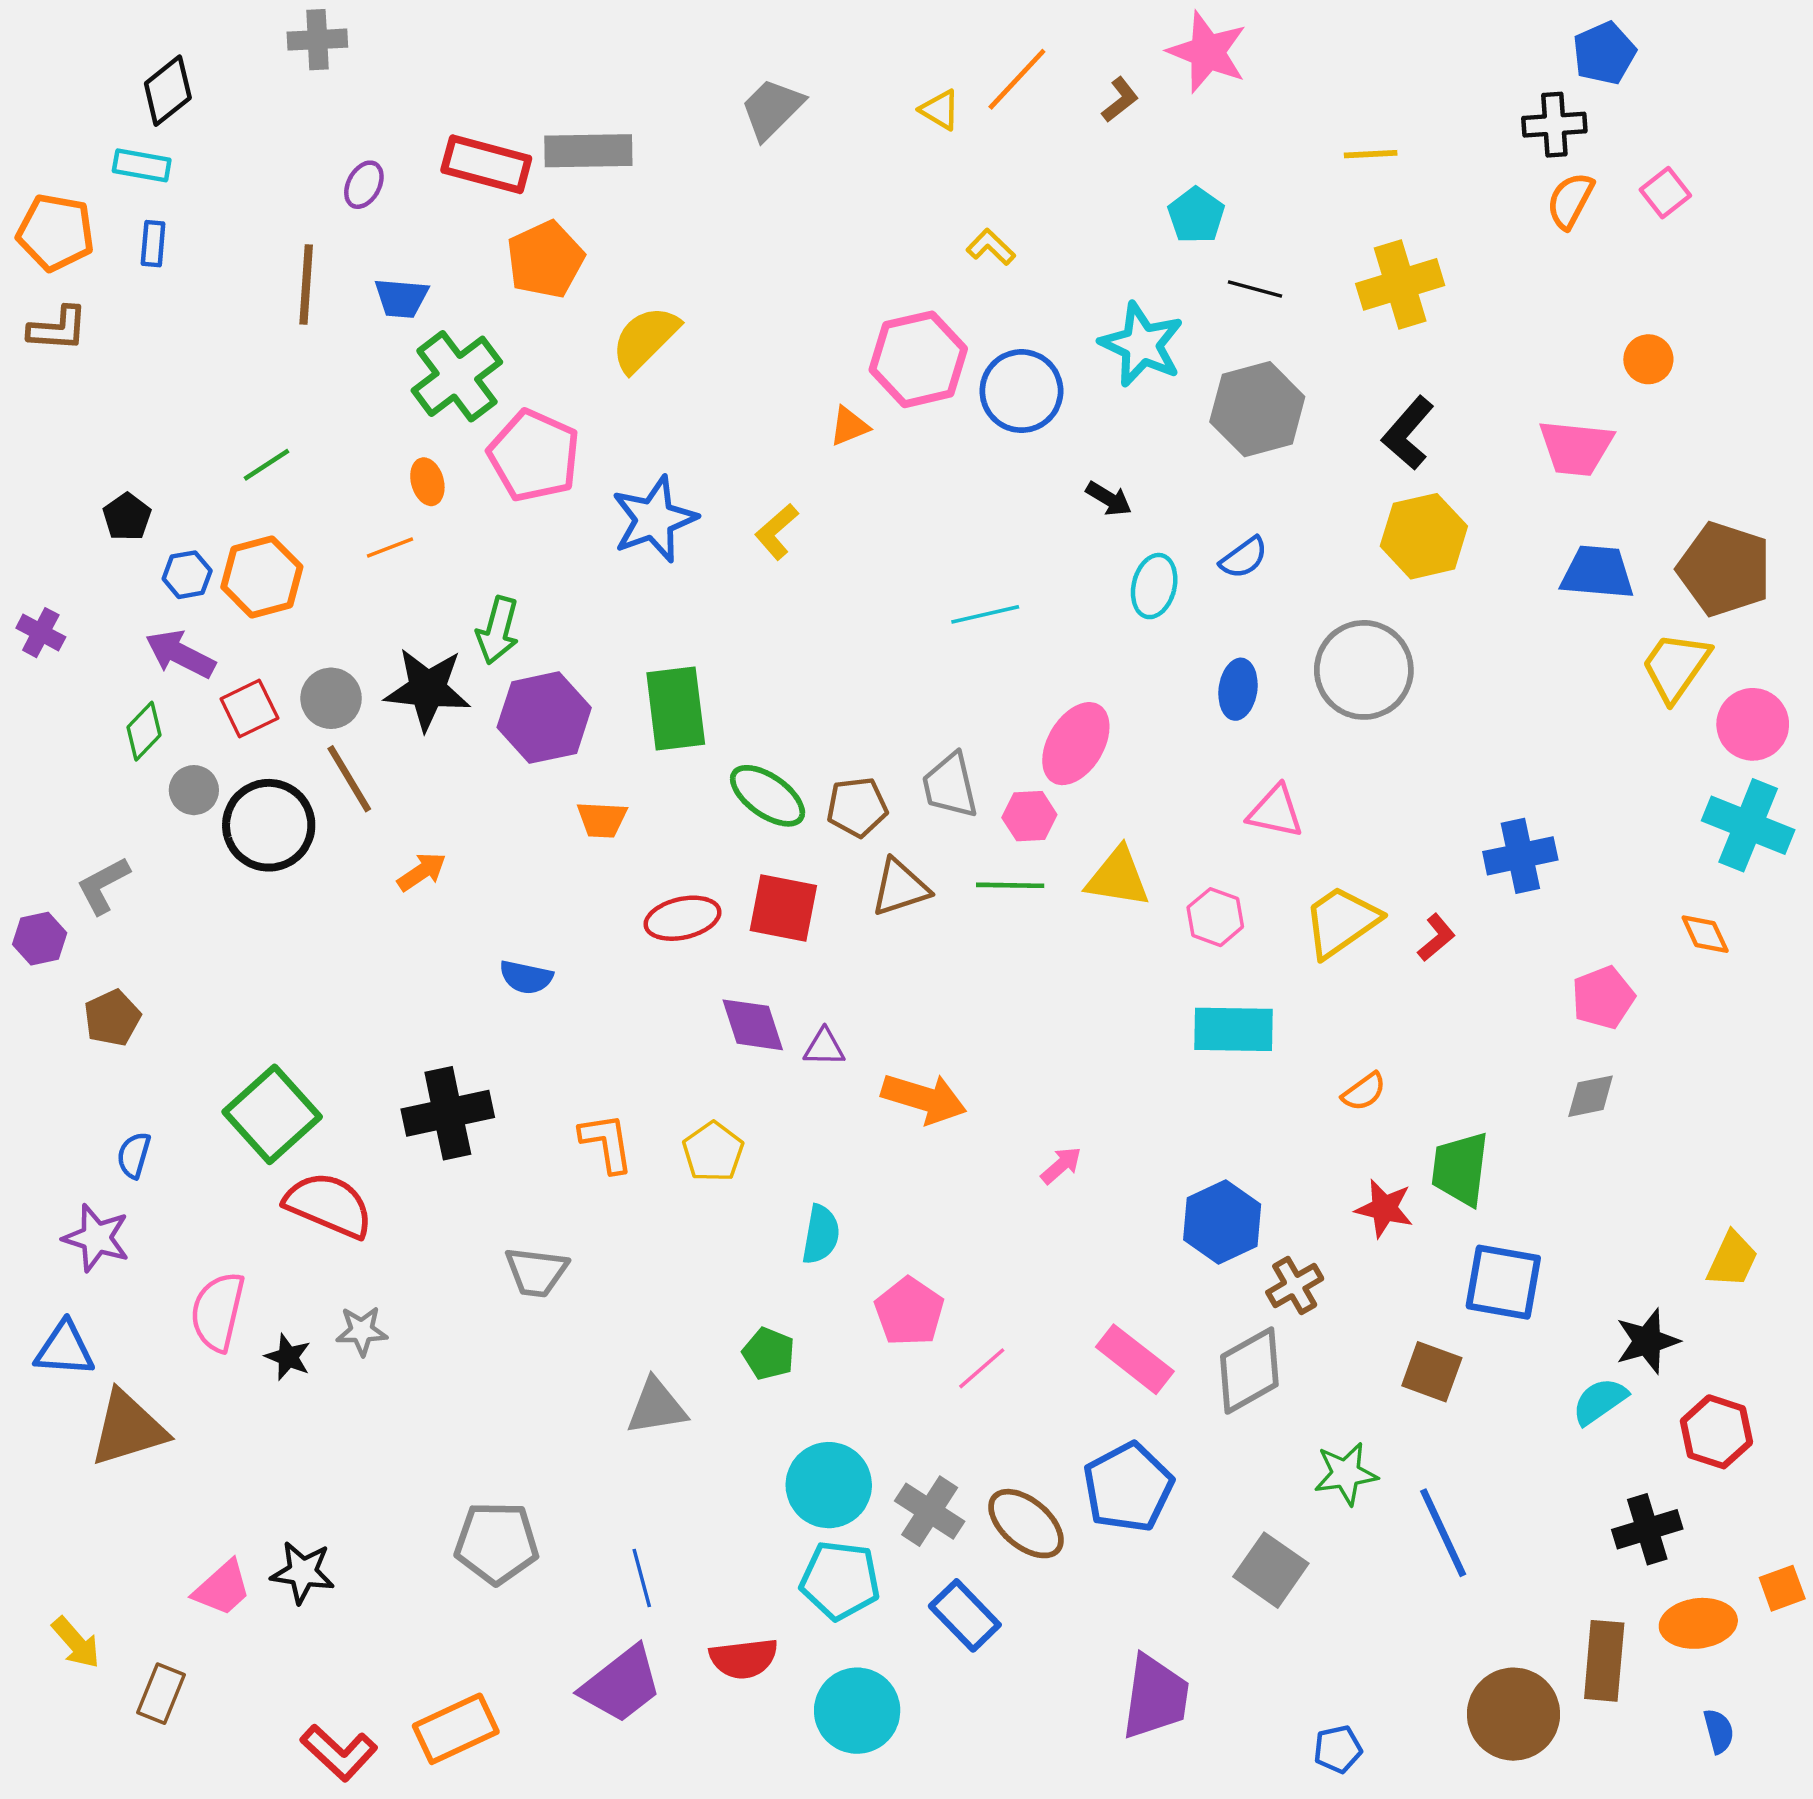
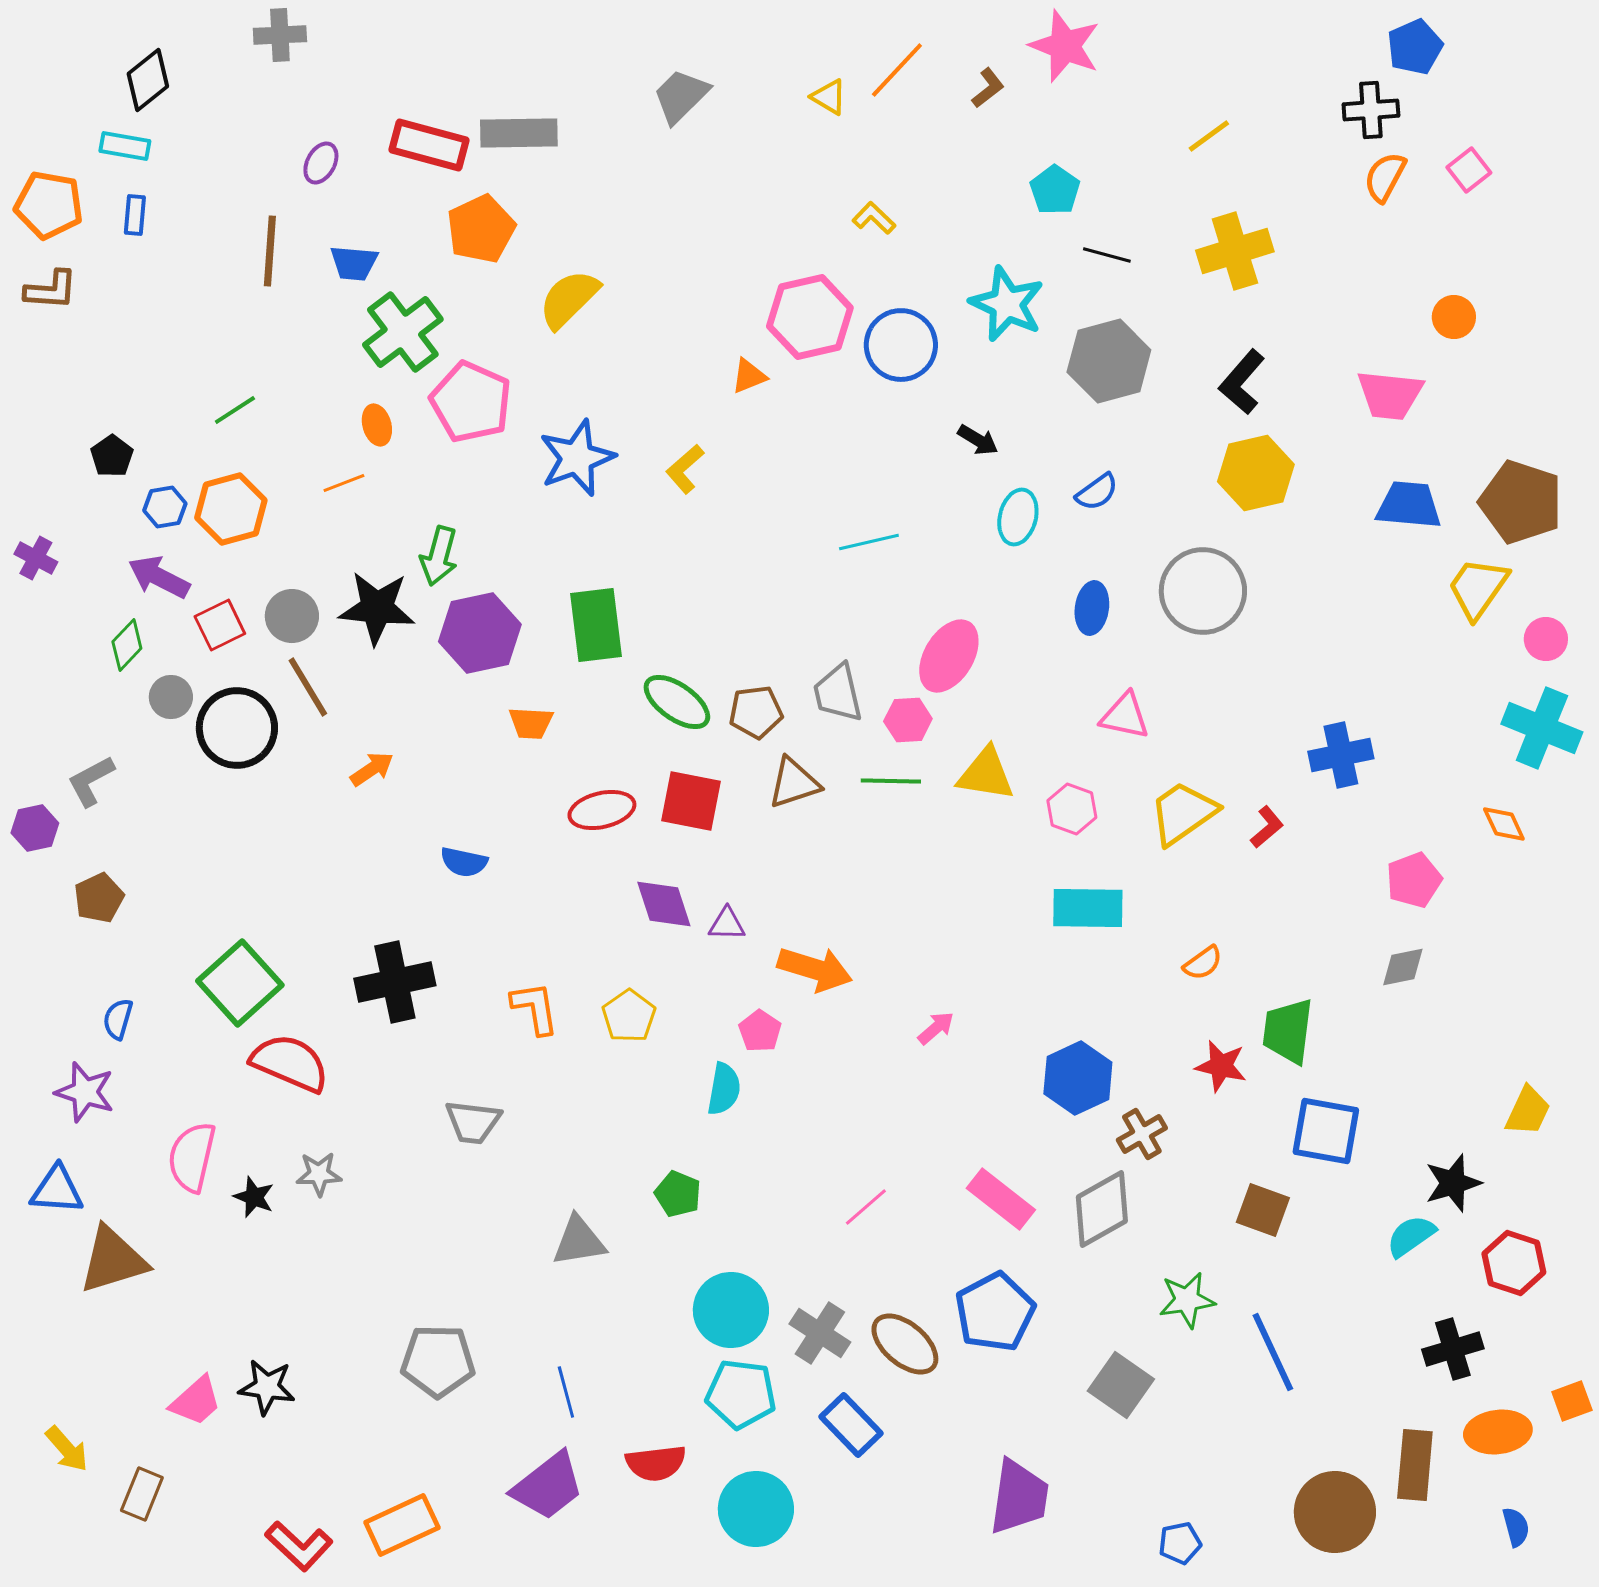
yellow line: (1371, 154) -> (1209, 136), turned -33
pink circle: (1753, 724) -> (1546, 639), size x0.7
pink pentagon: (909, 1312) -> (760, 1031), moved, size x0.7

